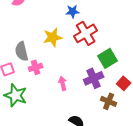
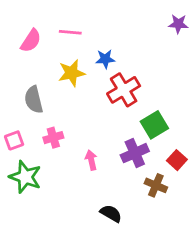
yellow star: (53, 37) -> (72, 73), moved
gray semicircle: (22, 51) -> (34, 100), moved

